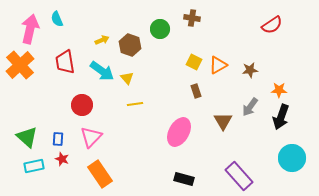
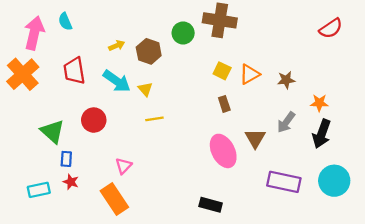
brown cross: (192, 18) -> (220, 20), size x1.8
red semicircle: (272, 25) -> (331, 28), moved
pink ellipse: (179, 132) -> (223, 151), moved, turned -56
green triangle: (27, 137) -> (53, 131), moved
pink triangle: (91, 137) -> (124, 166), moved, size x0.7
purple rectangle: (239, 176) -> (284, 182), moved, turned -36

